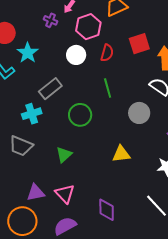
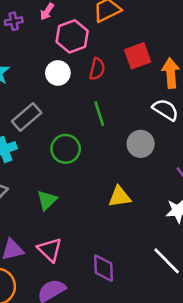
purple cross: (51, 20) -> (14, 21), moved, turned -32

